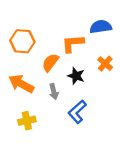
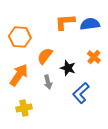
orange L-shape: (73, 43) -> (65, 22), moved
orange arrow: (21, 84) -> (19, 75), turned 95
blue L-shape: (77, 112) -> (81, 93), moved

